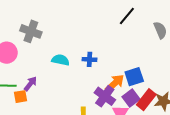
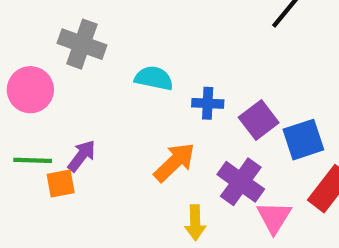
cyan semicircle: (60, 60) -> (154, 78), moved
orange arrow: (115, 83) -> (175, 162), moved
purple square: (131, 98) -> (259, 120), moved

